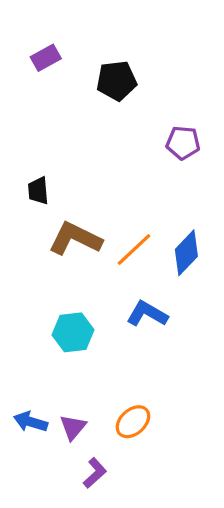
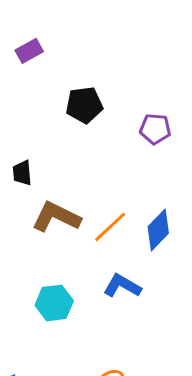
black pentagon: (117, 81) -> (84, 105), moved

